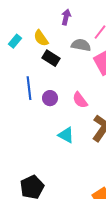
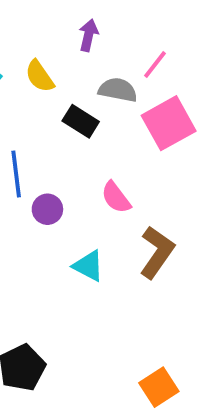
black rectangle: (51, 58) -> (81, 121), moved
purple circle: (50, 98) -> (47, 209), moved

